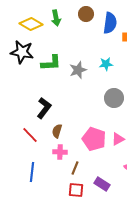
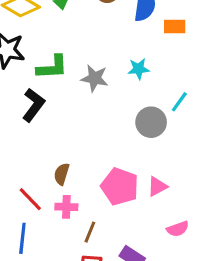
gray star: (78, 70) -> (95, 78), turned 30
black L-shape: (44, 108) -> (33, 105), moved
red line: (30, 135) -> (30, 199), moved

